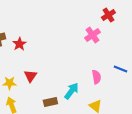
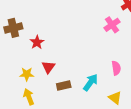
red star: (19, 44) -> (37, 42), moved
brown rectangle: (50, 102) -> (64, 86), moved

